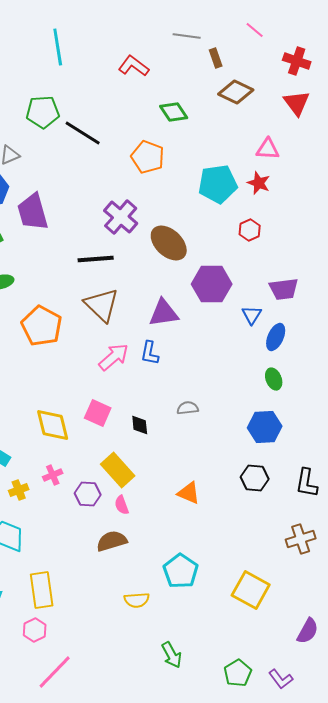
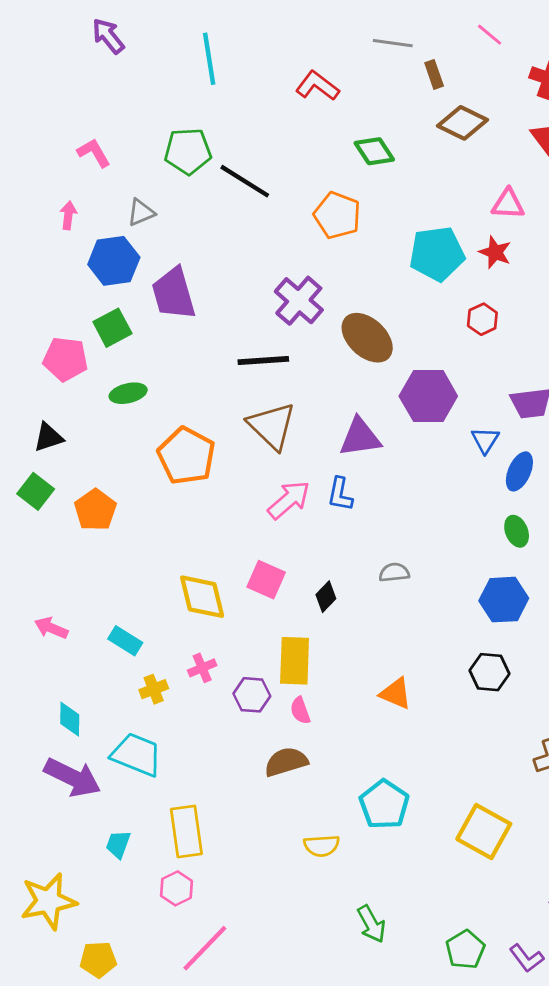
black diamond: (140, 425) -> (326, 597), turned 50
yellow rectangle: (118, 470) -> (295, 661), turned 44

